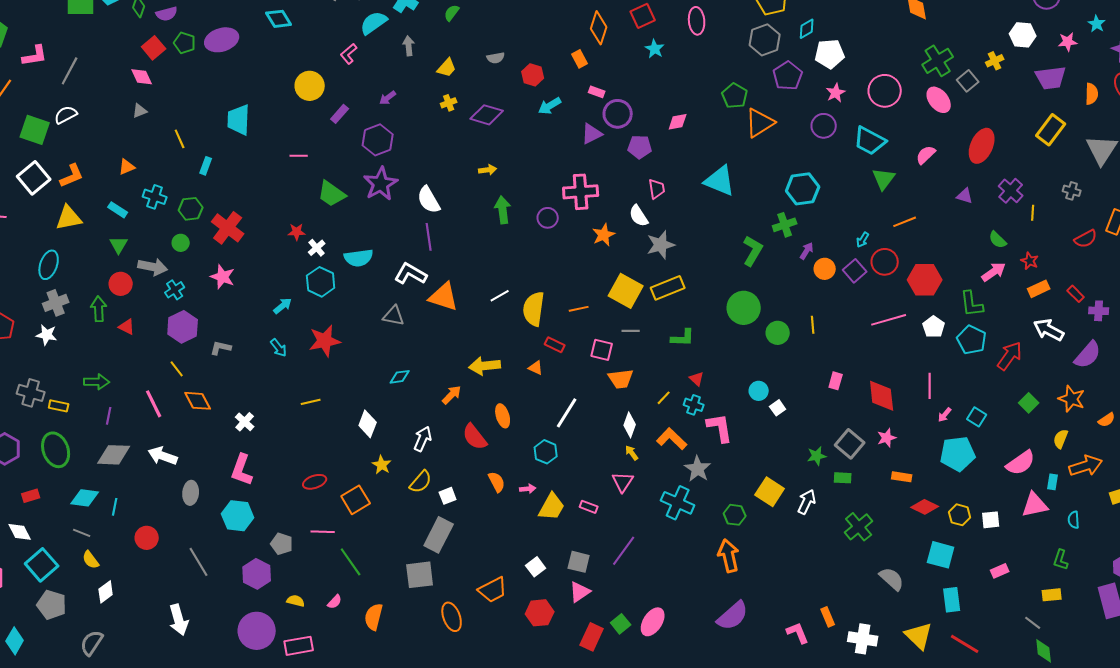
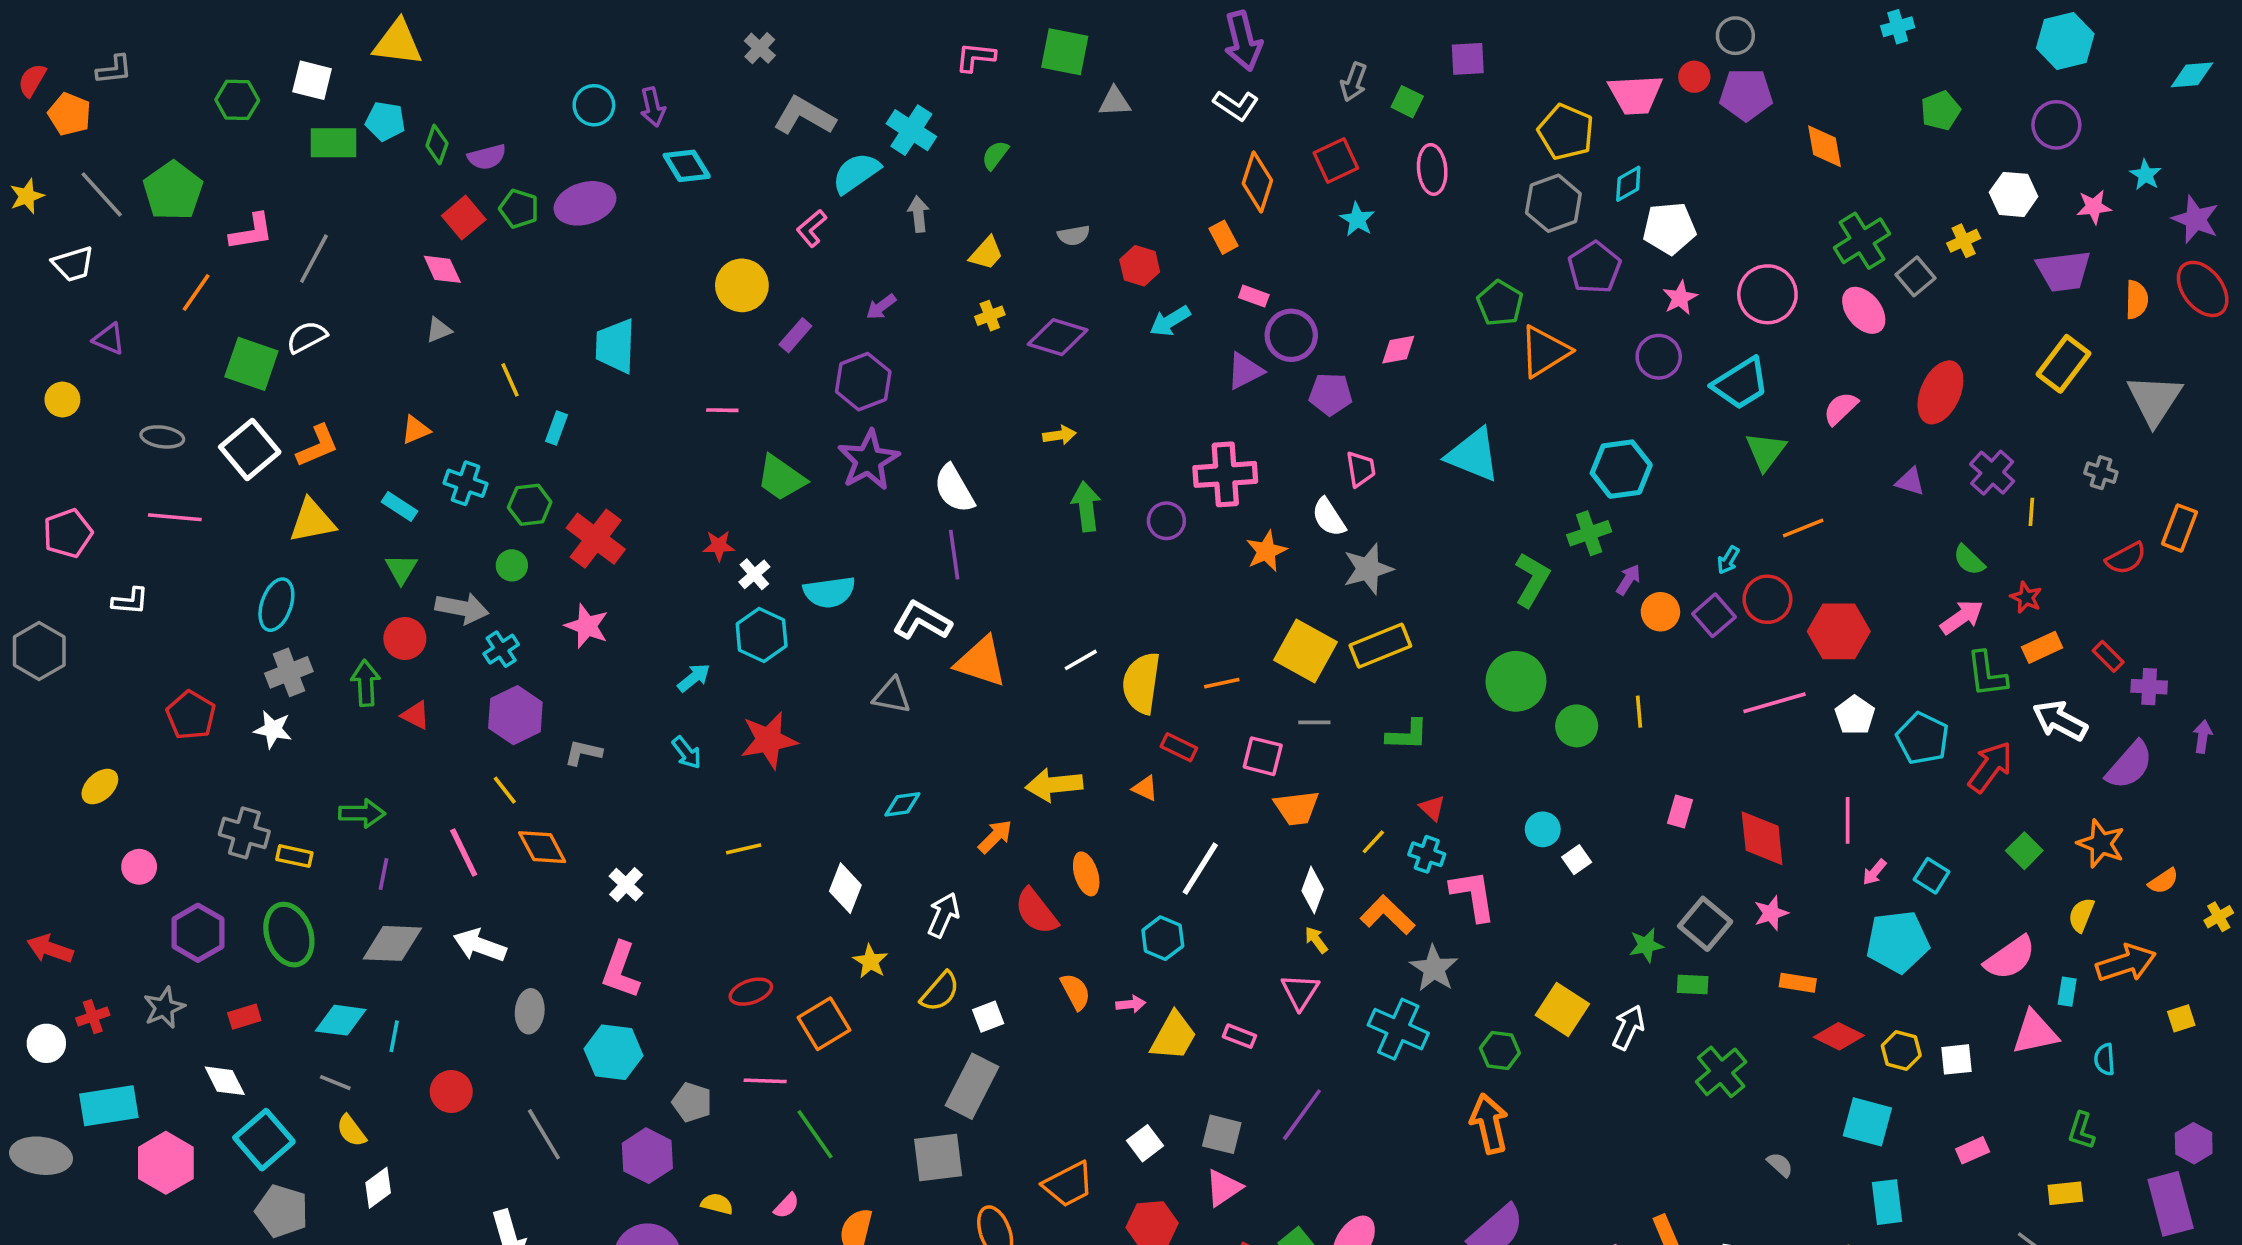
cyan trapezoid: (870, 141) -> (1741, 383), turned -60
green L-shape: (972, 304) -> (1987, 674), moved
gray semicircle: (892, 579) -> (1780, 1165), size x0.6

